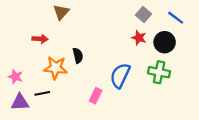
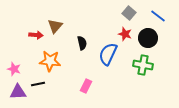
brown triangle: (61, 12) -> (55, 26), moved
black semicircle: (78, 56) -> (82, 43), moved
blue semicircle: (120, 76) -> (108, 54), moved

